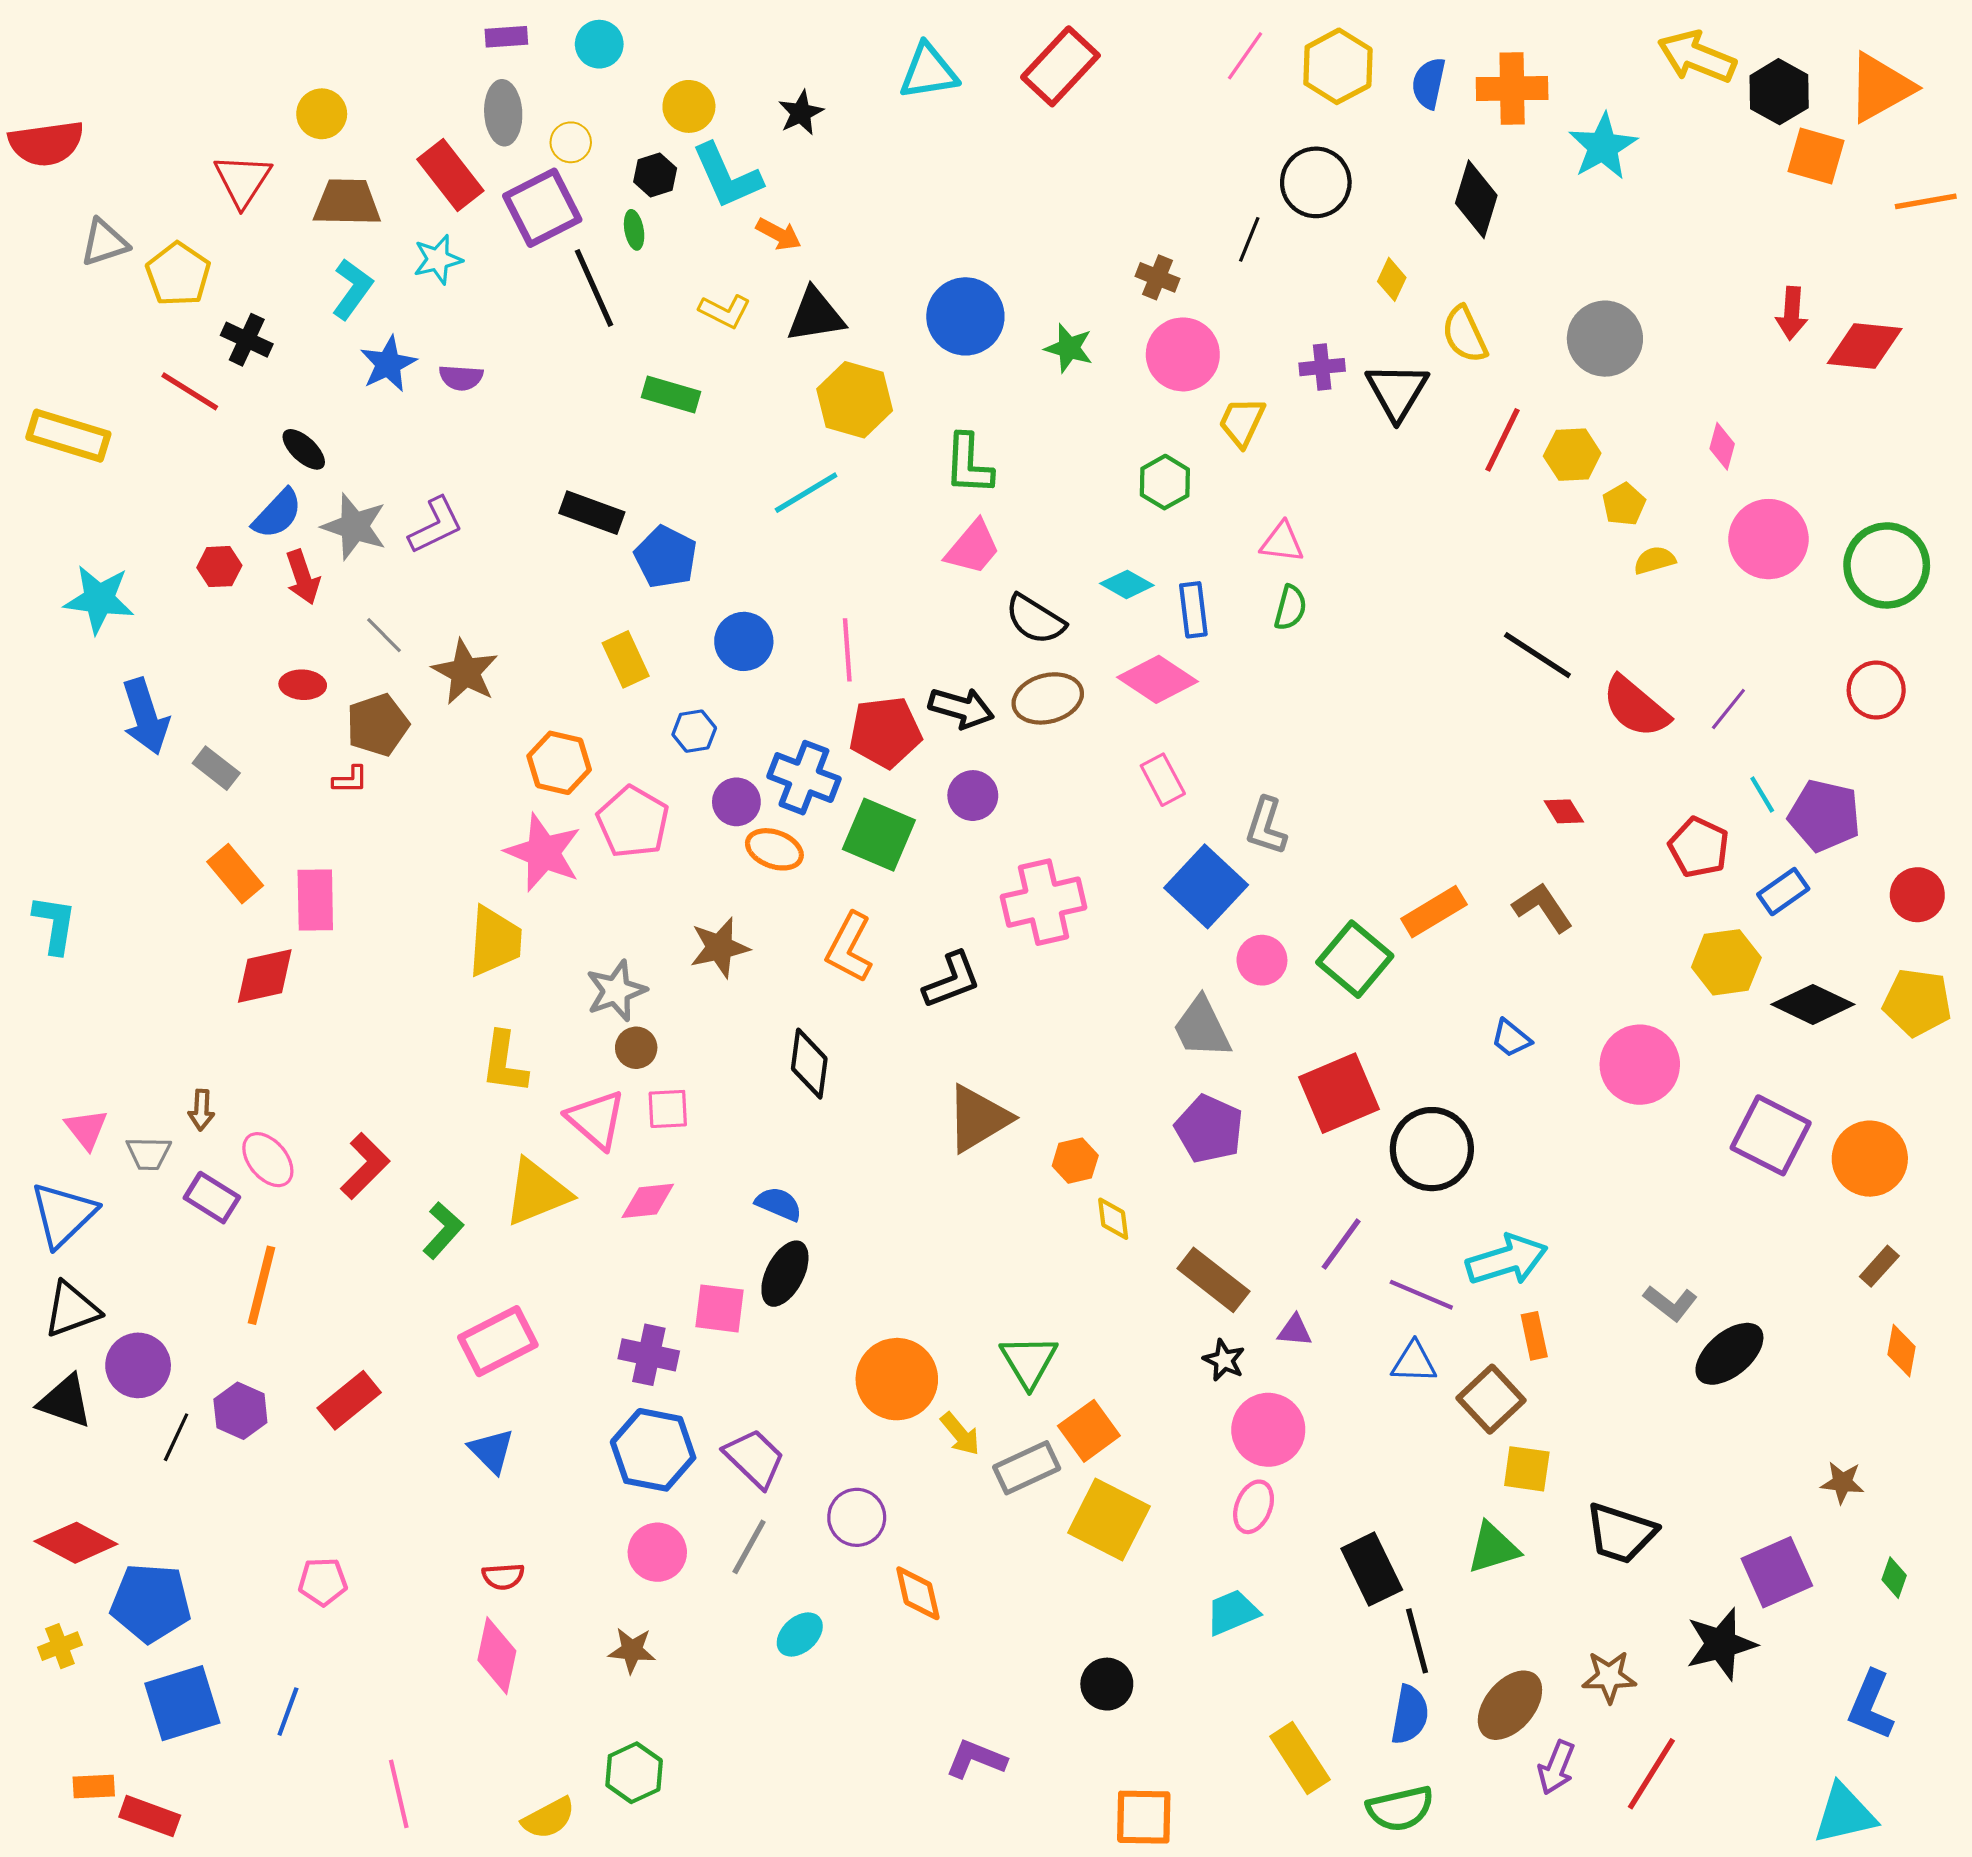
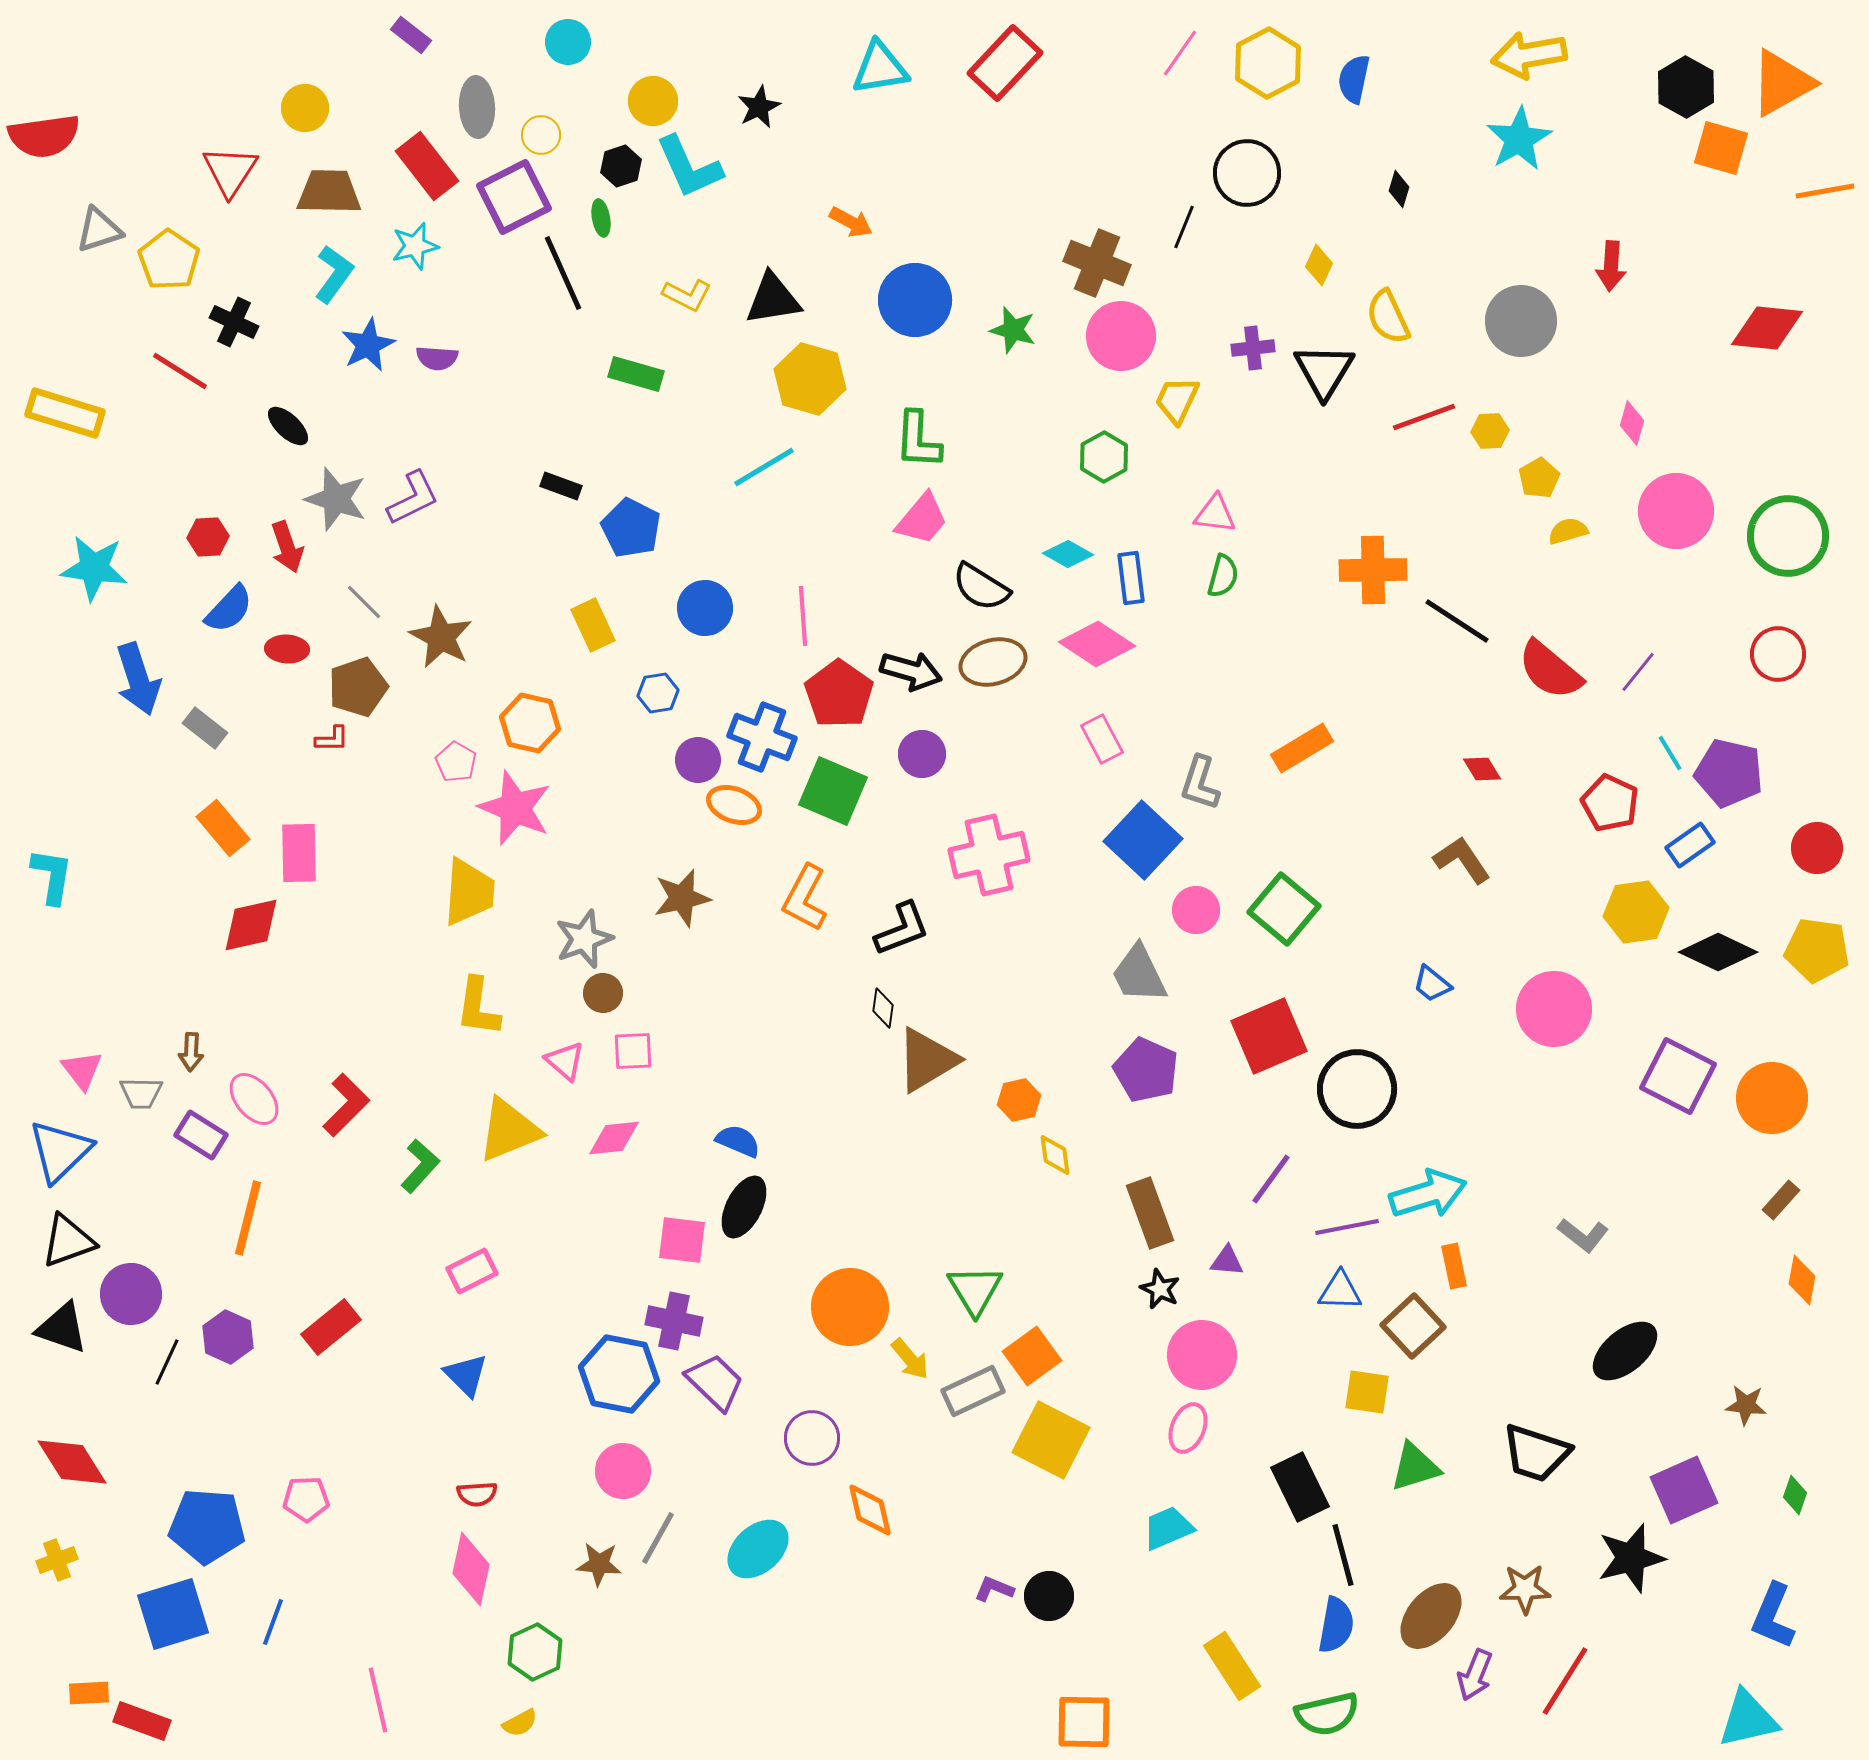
purple rectangle: (506, 37) -> (411, 35), moved, turned 42
yellow arrow: (1697, 57) -> (1529, 55), moved, turned -32
orange cross: (1512, 88) -> (1373, 570), moved
black diamond: (1476, 199) -> (1399, 189), size x0.5
orange arrow: (779, 234) -> (851, 222), moved
brown cross: (1157, 277) -> (1097, 263), size x1.6
red arrow: (1792, 313) -> (1611, 266), moved
red line: (1503, 440) -> (1424, 417), turned 44
yellow hexagon: (1572, 455) -> (1490, 431), size x0.7
black rectangle: (592, 513) -> (561, 486), size x0.7
blue semicircle: (277, 514) -> (229, 609), moved
red pentagon: (885, 732) -> (839, 694), turned -30
pink pentagon: (633, 822) -> (456, 762), moved, size x0.6
orange rectangle: (1434, 912) -> (1302, 748), moved
black diamond: (809, 1064) -> (883, 1008), moved, size x0.6
pink triangle: (596, 1120) -> (565, 1061), size x0.7
brown rectangle: (1213, 1280) -> (1150, 1213), turned 32
purple line: (1421, 1295) -> (1347, 1227), turned -34
pink rectangle: (498, 1341) -> (472, 1271), size x0.7
black ellipse: (1729, 1354) -> (1625, 1351), moved
purple cross: (649, 1355) -> (674, 1321), moved
yellow square: (1527, 1469) -> (1367, 1392), moved
red diamond: (76, 1543) -> (72, 1462), turned 30
gray line: (749, 1547) -> (658, 1538), moved
blue pentagon: (151, 1603) -> (207, 1526), moved
cyan ellipse: (800, 1634) -> (758, 1549), size x1.4
purple L-shape: (976, 1759) -> (994, 1589), moved, size x0.7
green hexagon: (634, 1773) -> (535, 1652), moved
yellow semicircle: (549, 1818) -> (520, 1723), size x0.7

